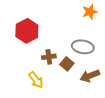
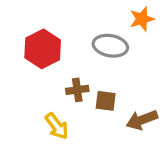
gray ellipse: (83, 47) -> (110, 46), moved
brown square: (67, 64) -> (106, 101), turned -32

